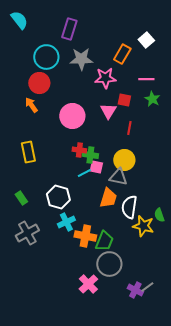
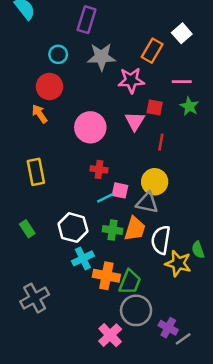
cyan circle: (46, 57) -> (58, 54), size x0.6
green cross: (90, 155) -> (113, 230), moved
gray cross: (27, 233) -> (35, 298), moved
purple cross: (135, 290) -> (168, 328), moved

